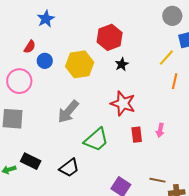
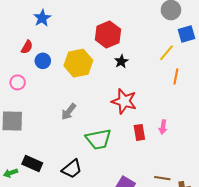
pink circle: (19, 81) -> (18, 82), size x0.6
gray arrow: (68, 112) -> (69, 112), size x0.7
green trapezoid: (96, 140) -> (98, 139), turned 32

